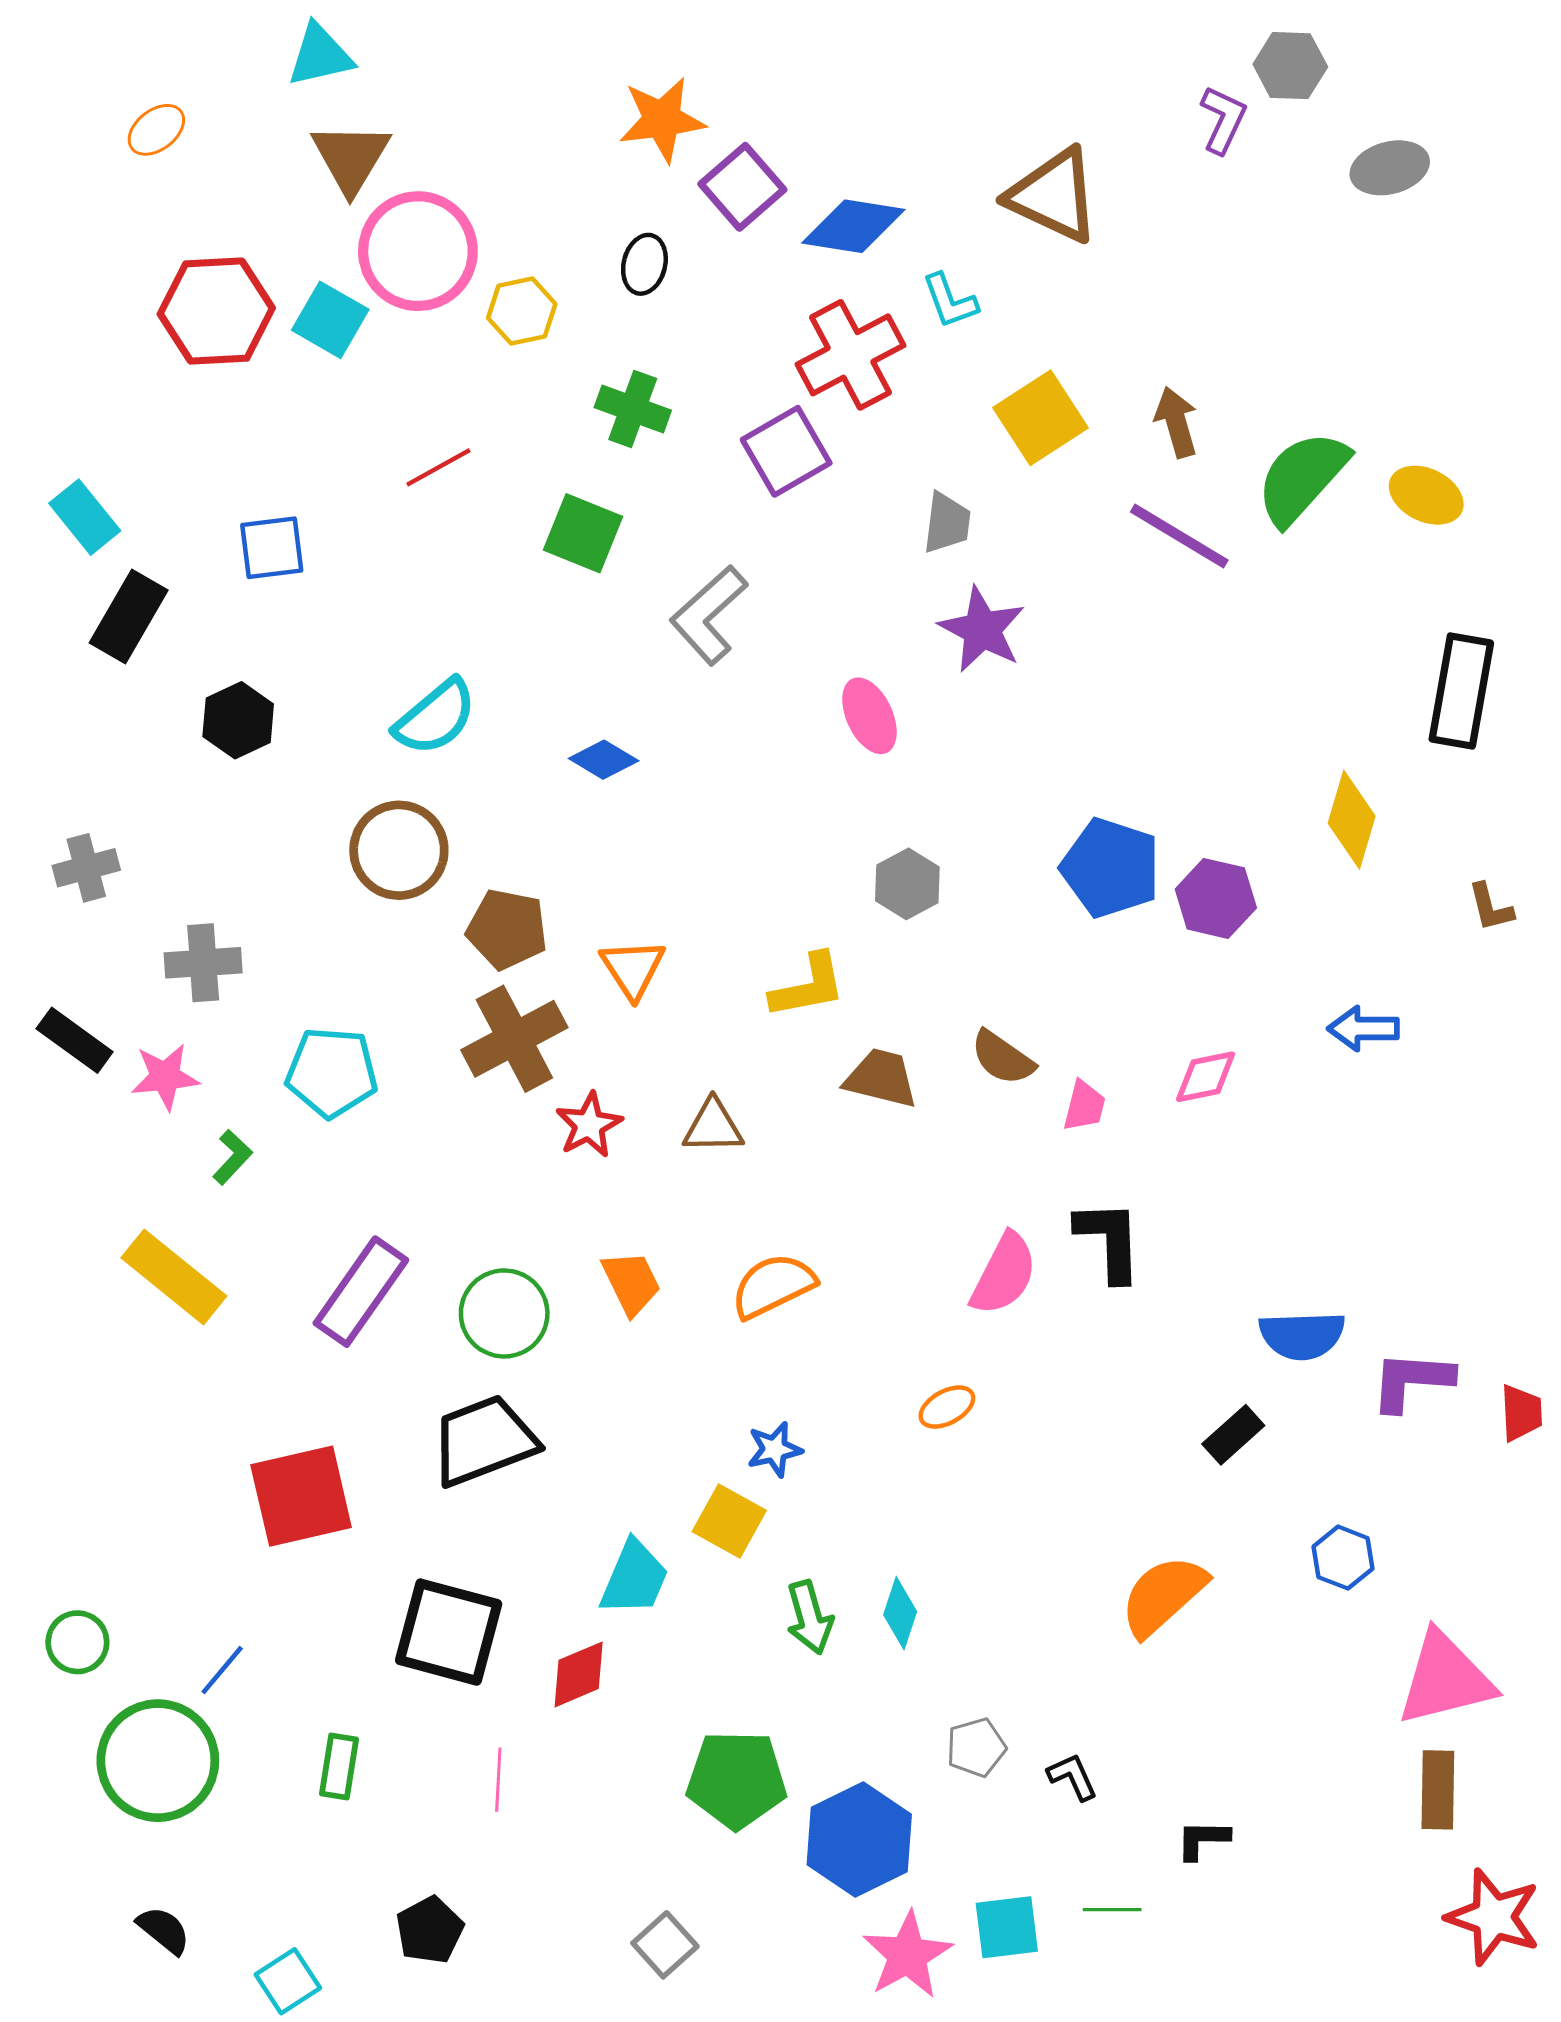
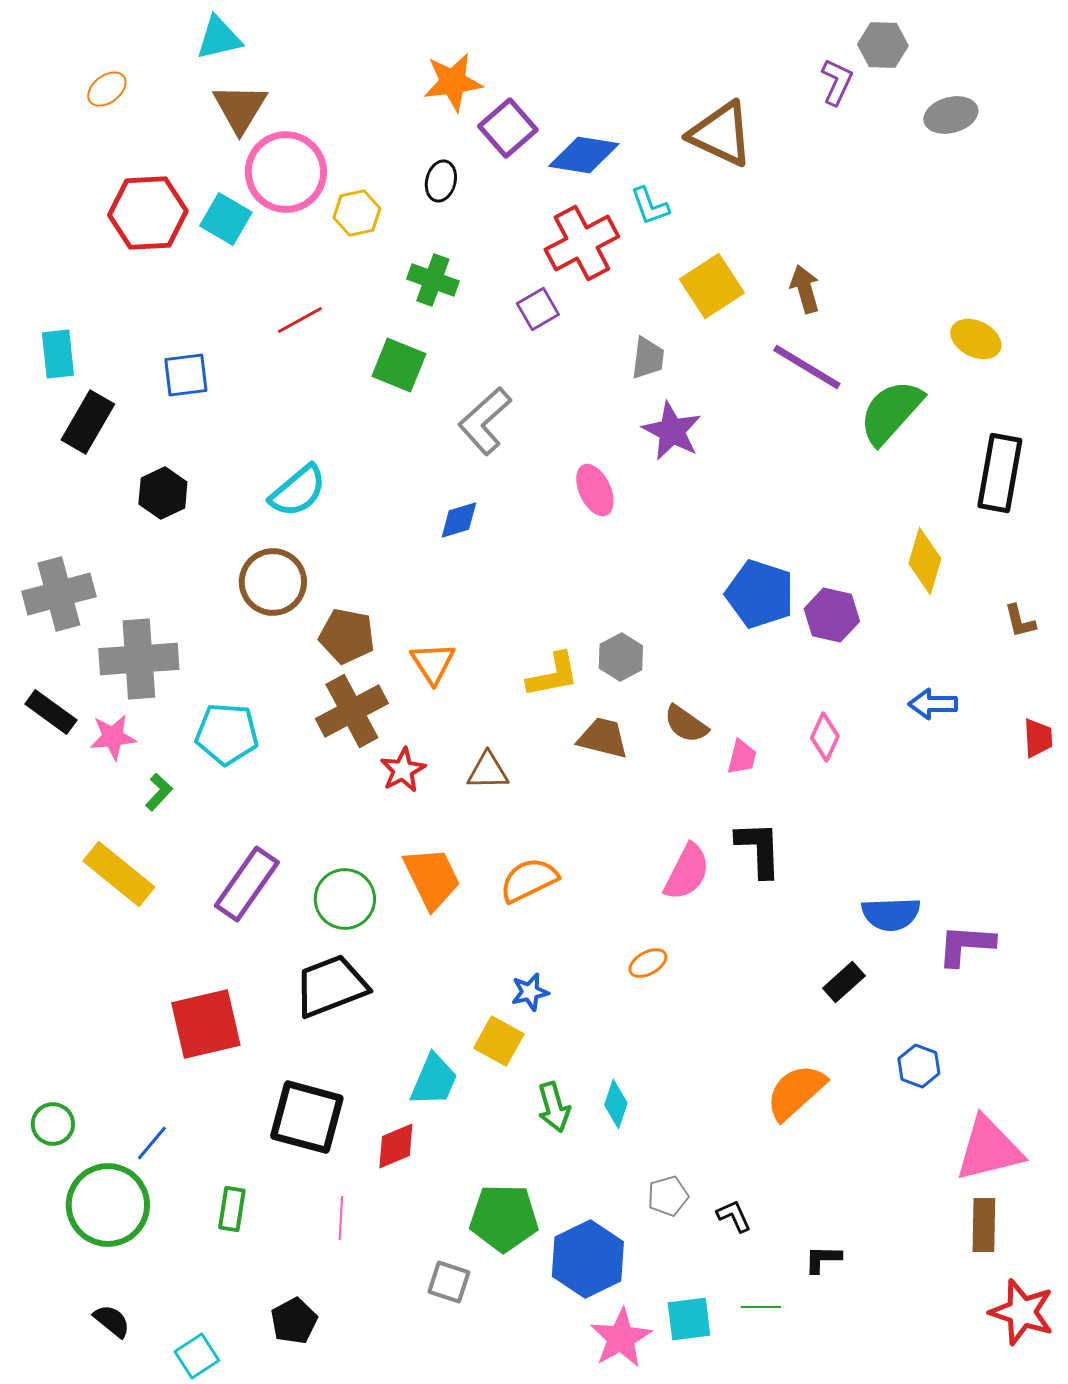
purple square: (786, 451) -> (538, 309), size x0.7
green semicircle: (1302, 478) -> (891, 412), moved
cyan rectangle: (85, 517) -> (58, 354), turned 33
blue diamond: (604, 760) -> (459, 520), moved, turned -48
gray cross: (86, 868) -> (59, 594), size x1.6
gray hexagon: (907, 884) -> (621, 657), moved
gray cross: (203, 963) -> (139, 659), size x1.5
pink diamond: (1206, 1077) -> (825, 737), turned -54
orange trapezoid: (631, 1283) -> (432, 878), size x1.4
red trapezoid: (1521, 1413) -> (1038, 738), moved
gray square: (665, 1945) -> (449, 1282), moved, turned -30

